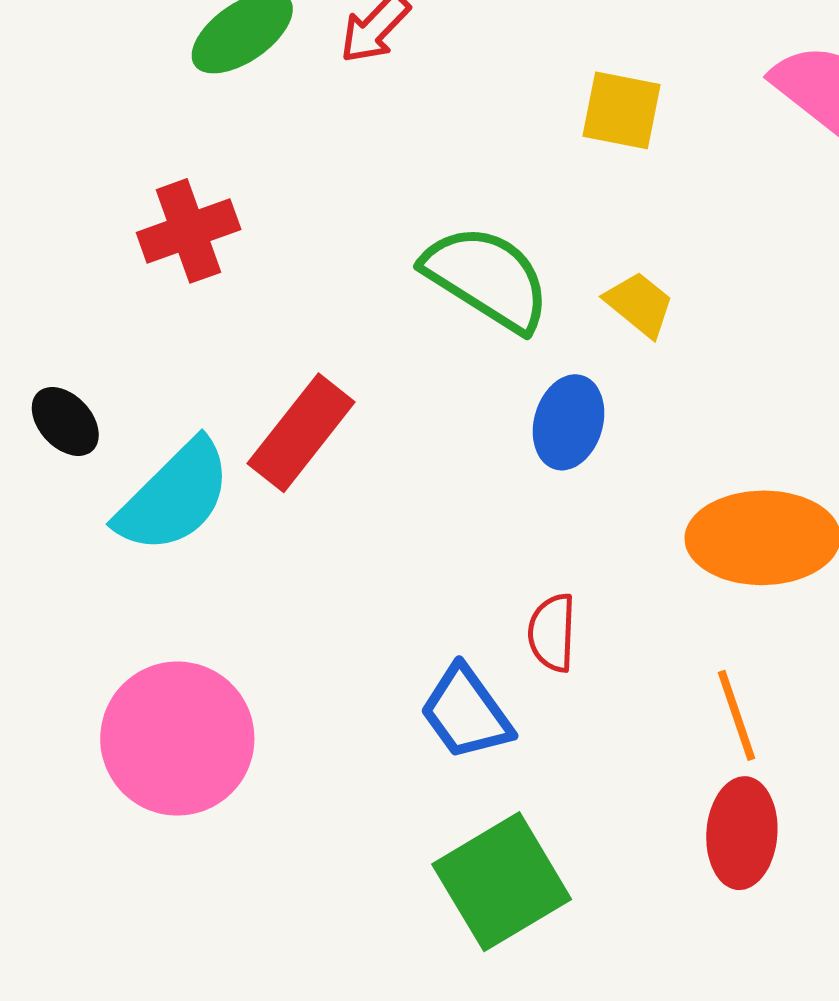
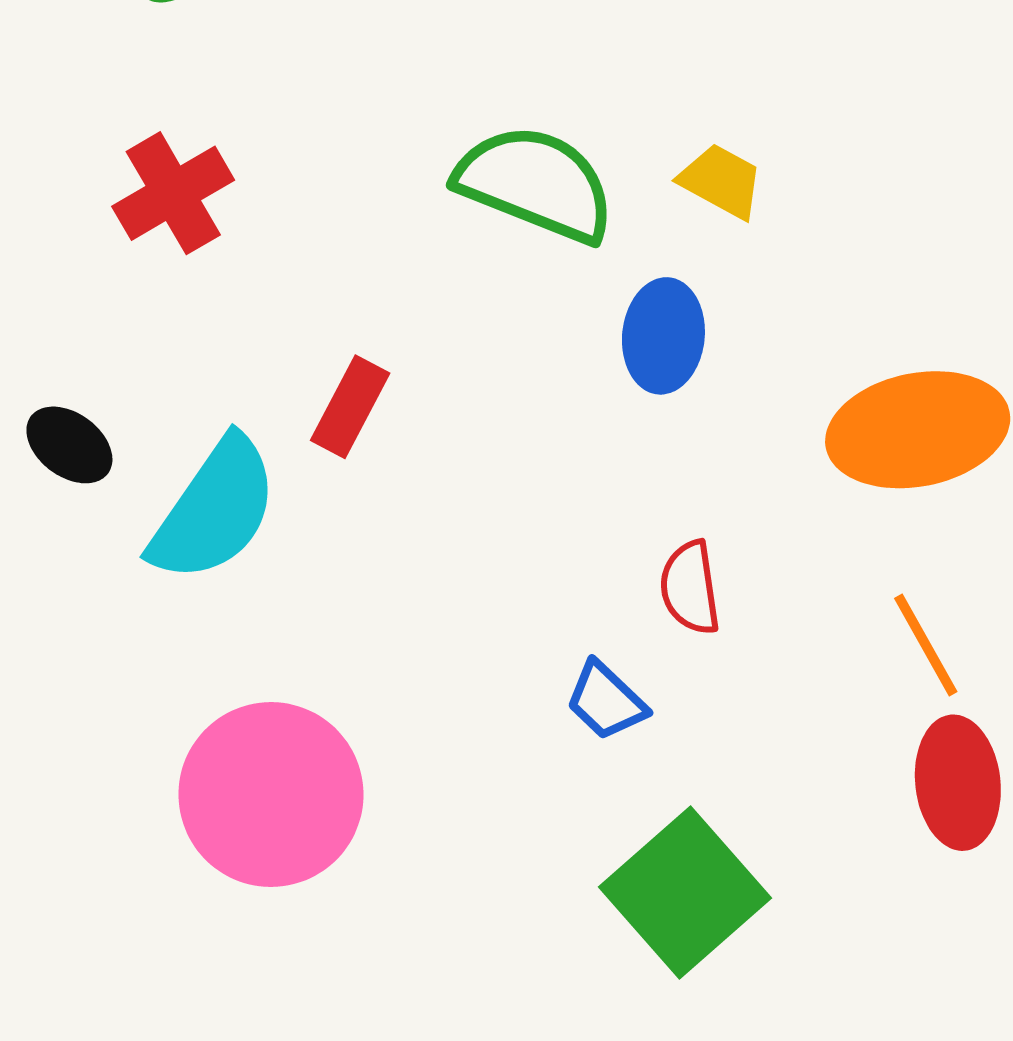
red rectangle: (301, 433) -> (350, 407), size x0.7
blue trapezoid: (466, 713) -> (606, 701), size x0.7

